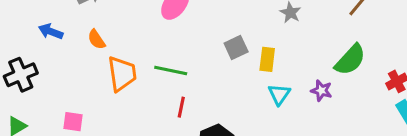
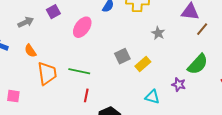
yellow rectangle: (267, 59) -> (143, 64), turned 42
cyan triangle: (279, 94) -> (152, 97), moved, turned -49
pink square: (73, 122) -> (13, 96), moved

